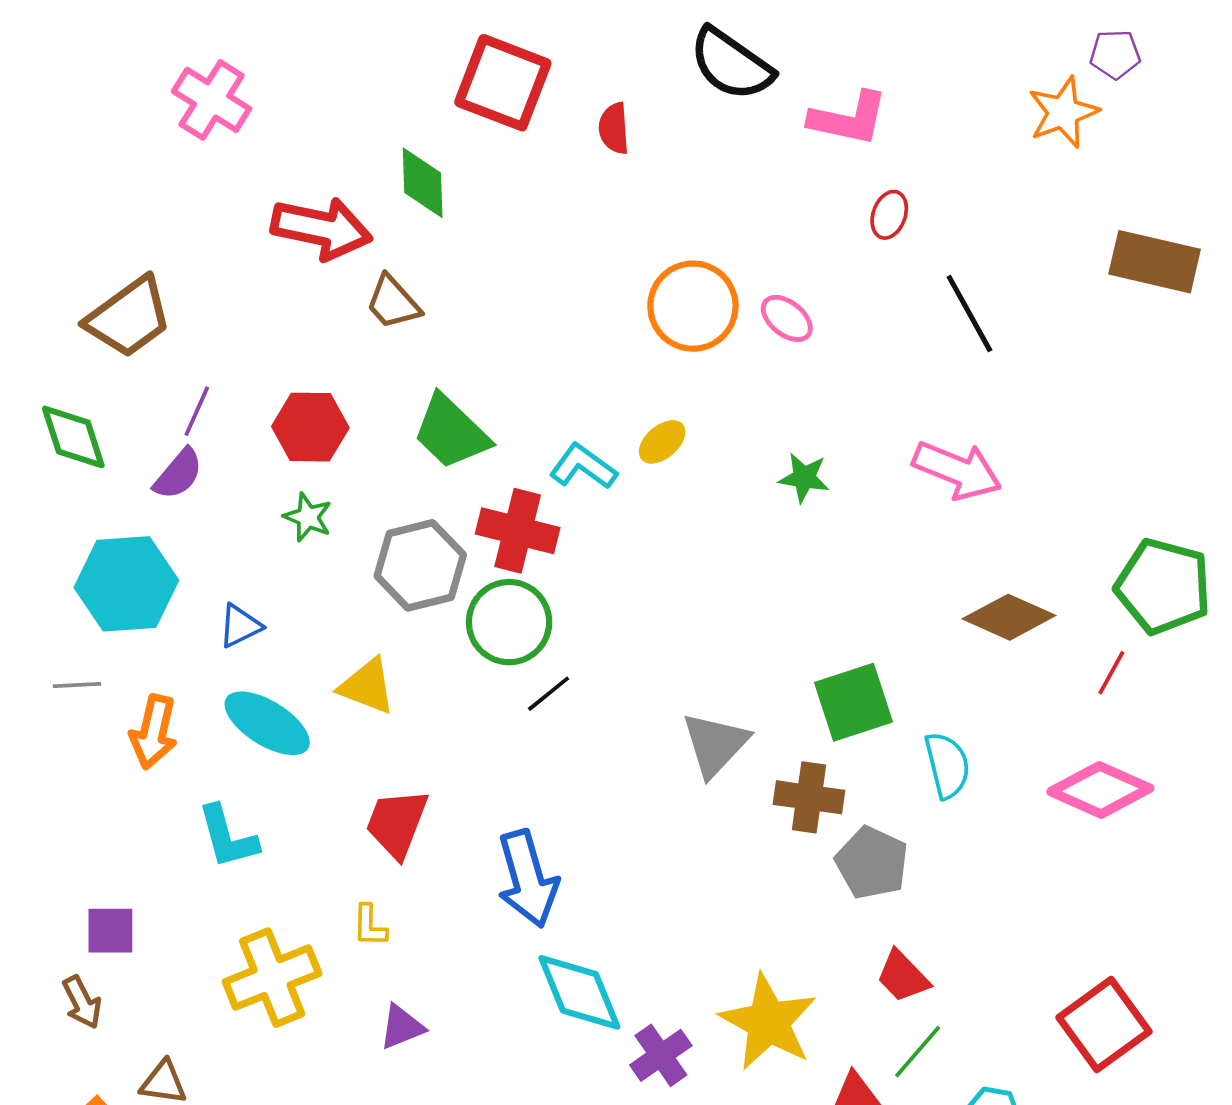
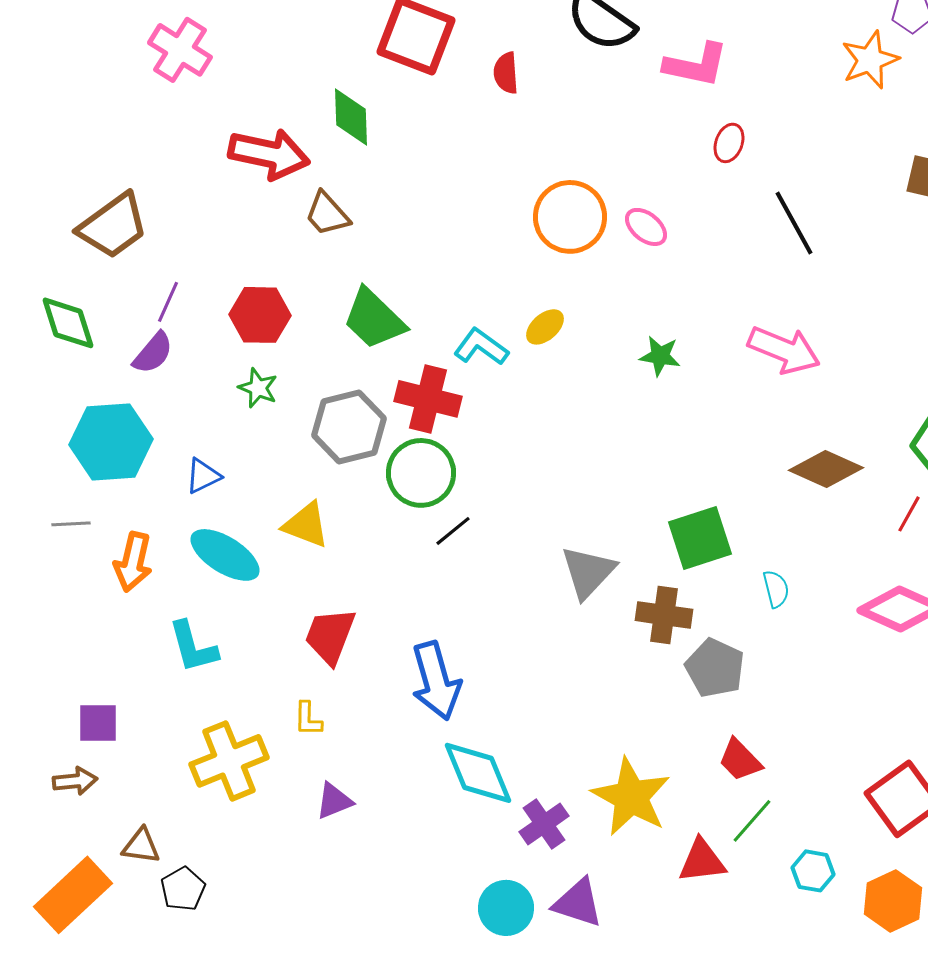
cyan semicircle: (947, 765) -> (776, 589), size x0.7
brown arrow: (82, 1002) -> (75, 781), turned -69

